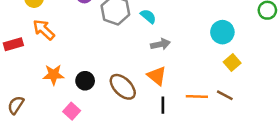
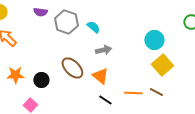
yellow square: (232, 62) -> (162, 65), size x1.5
brown ellipse: (123, 87) -> (72, 68), moved
black line: (163, 105) -> (105, 100), turned -56

